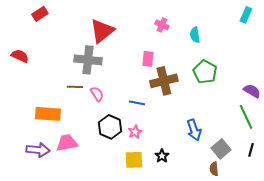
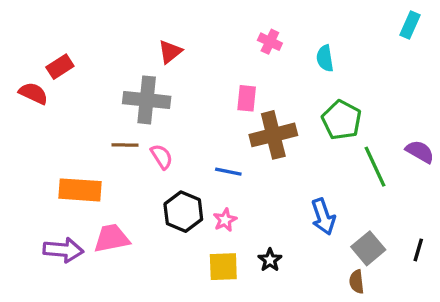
red rectangle: (40, 14) -> (60, 67), moved
red triangle: (102, 31) -> (170, 52), size x0.6
green line: (246, 117) -> (375, 167), moved

